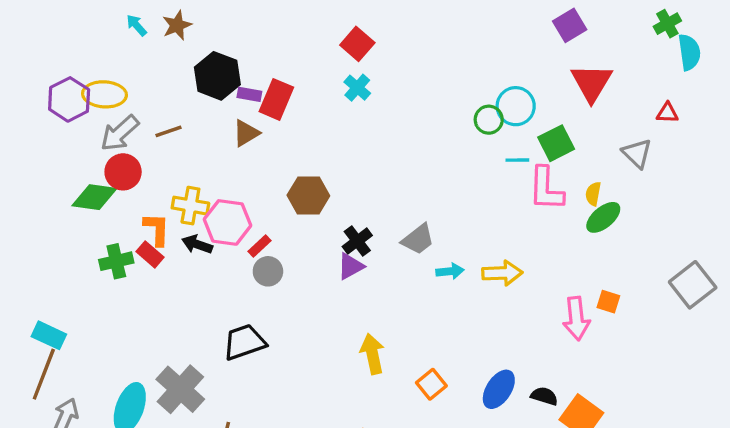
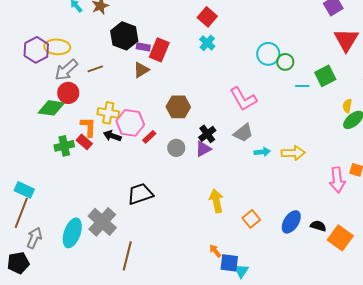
cyan circle: (516, 106) -> (268, 54), moved
pink L-shape: (546, 189) -> (243, 99), moved, turned -32
gray circle: (268, 271) -> (176, 148), moved

